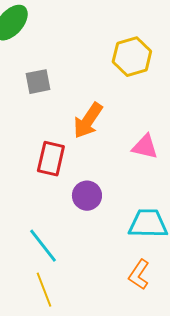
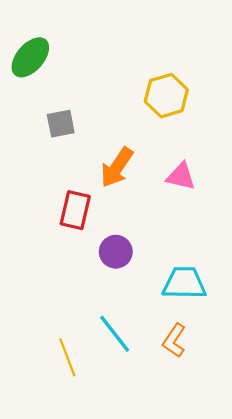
pink triangle: (145, 147) -> (181, 176), moved
cyan line: (43, 246) -> (115, 334), moved

